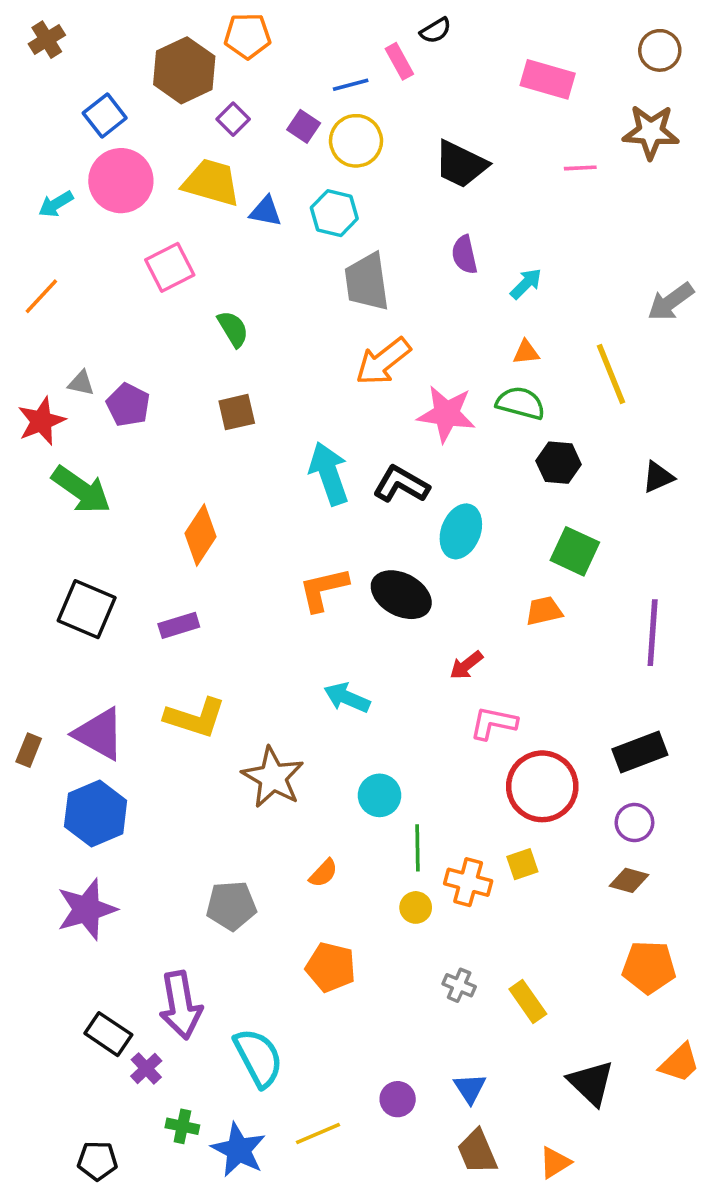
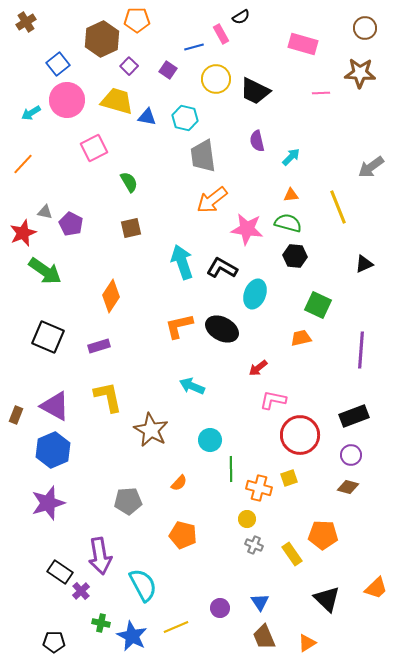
yellow circle: (356, 141) -> (216, 79), moved
black hexagon: (559, 463) -> (295, 256), moved
yellow L-shape: (195, 718) -> (108, 397), turned -120
yellow circle: (416, 907) -> (247, 519), moved
orange pentagon: (649, 967) -> (323, 535), moved

